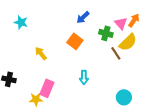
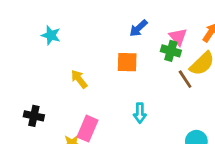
pink triangle: (121, 23) -> (178, 37), moved
orange square: (75, 41) -> (127, 62), turned -35

